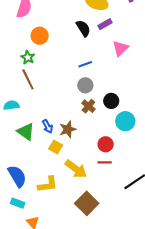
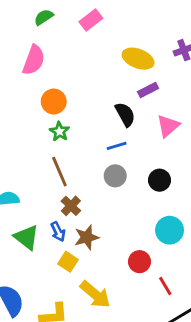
black semicircle: (83, 28) -> (125, 114), moved
green star: (28, 57) -> (59, 132), moved
brown line: (28, 79) -> (59, 172), moved
black circle: (111, 101) -> (160, 180), moved
brown cross: (88, 106) -> (71, 206), moved
red line: (105, 162) -> (165, 286), moved, turned 56

